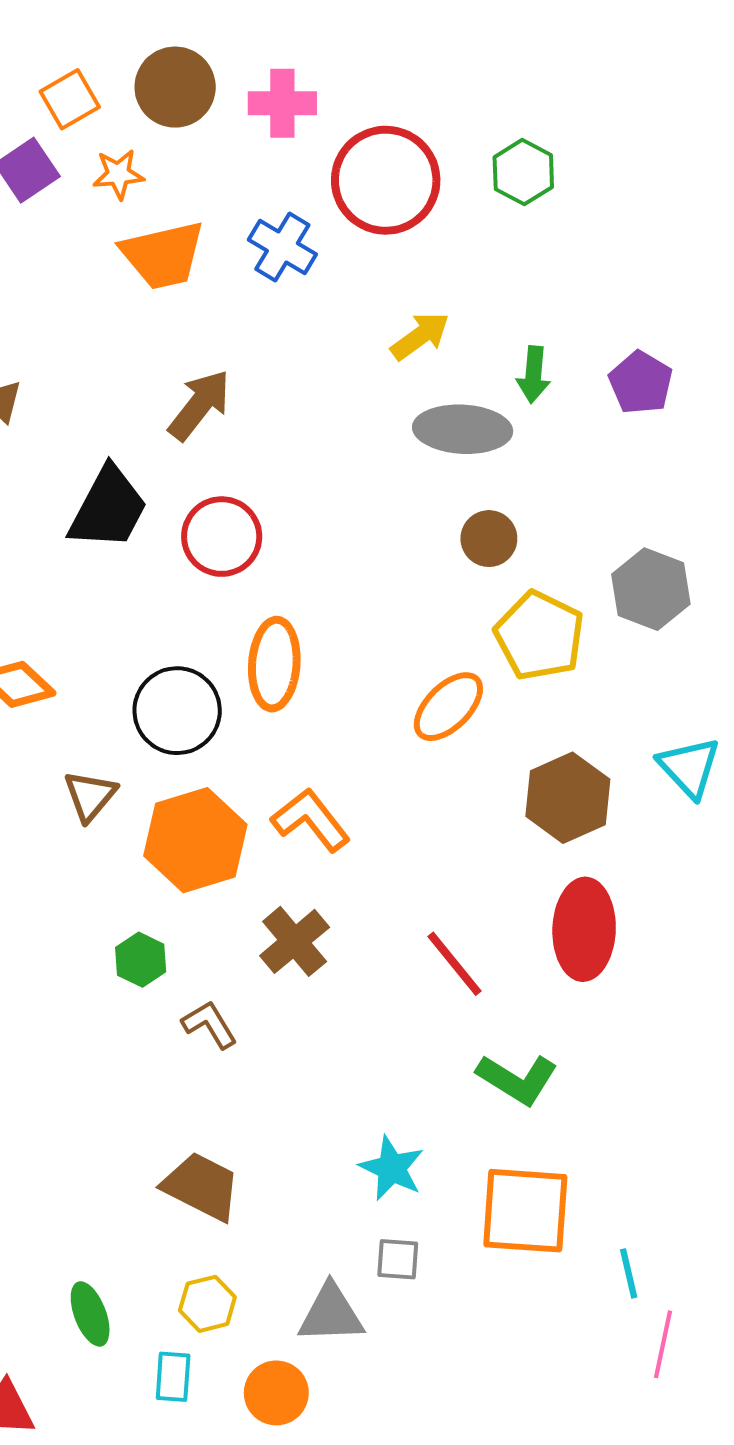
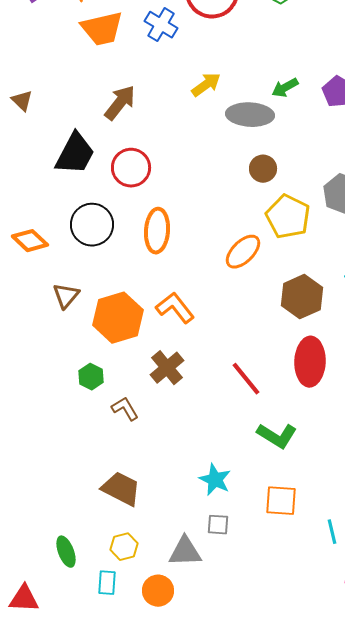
yellow arrow: (420, 336) -> (206, 85), moved
green arrow: (533, 375) -> (285, 88), turned 56
black circle: (177, 711) -> (92, 225), moved
orange square: (525, 1211) -> (281, 501), size x0.7

